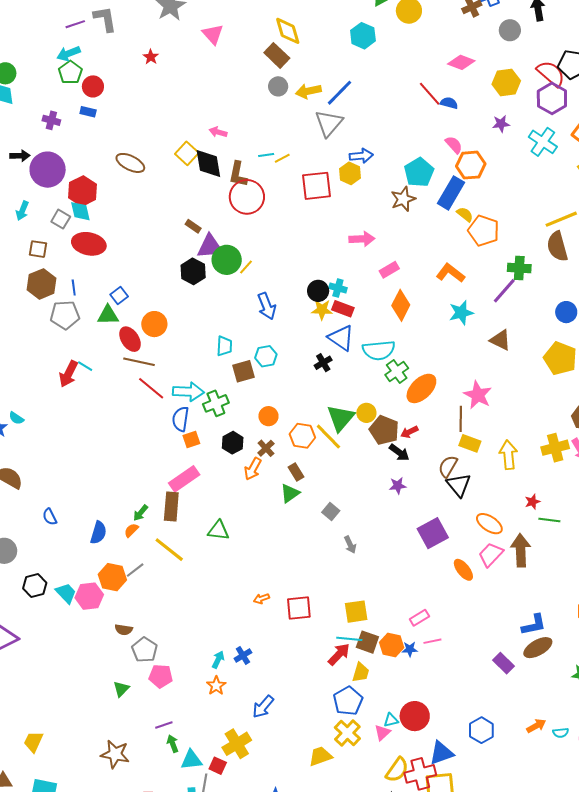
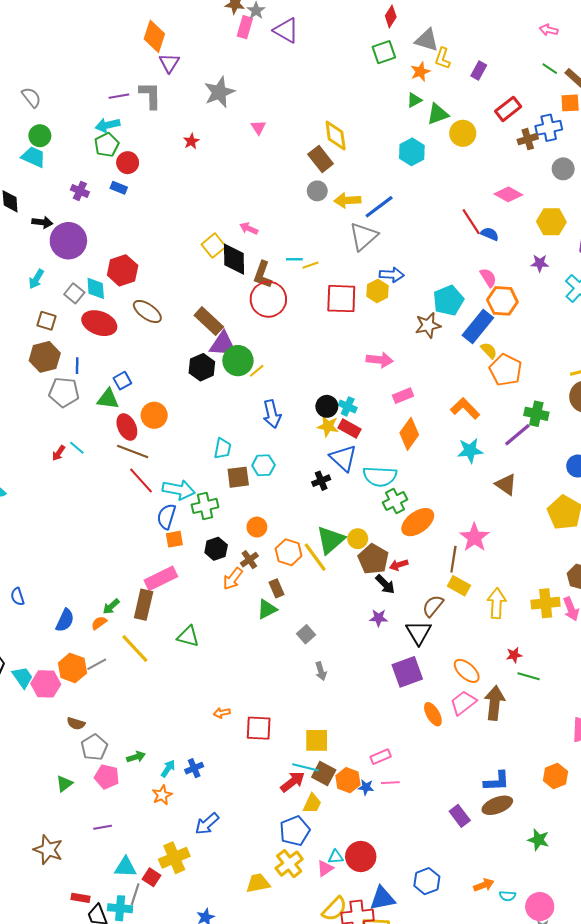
pink triangle: (213, 34) -> (258, 127), size x0.7
brown ellipse: (130, 163) -> (147, 311), moved
red hexagon: (83, 191) -> (123, 270), moved
brown rectangle: (193, 226) -> (209, 321), size x1.8
red arrow: (68, 374) -> (59, 453), size x0.6
black triangle: (459, 485) -> (419, 633), moved
green arrow: (173, 744) -> (136, 757), moved, turned 84

